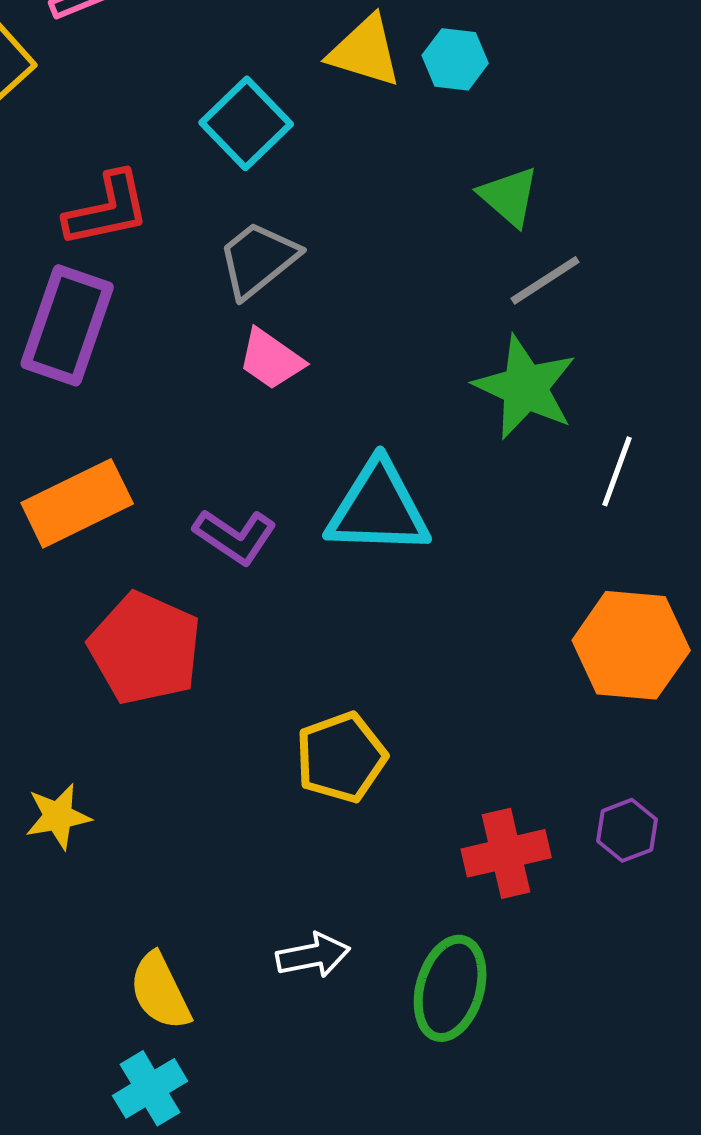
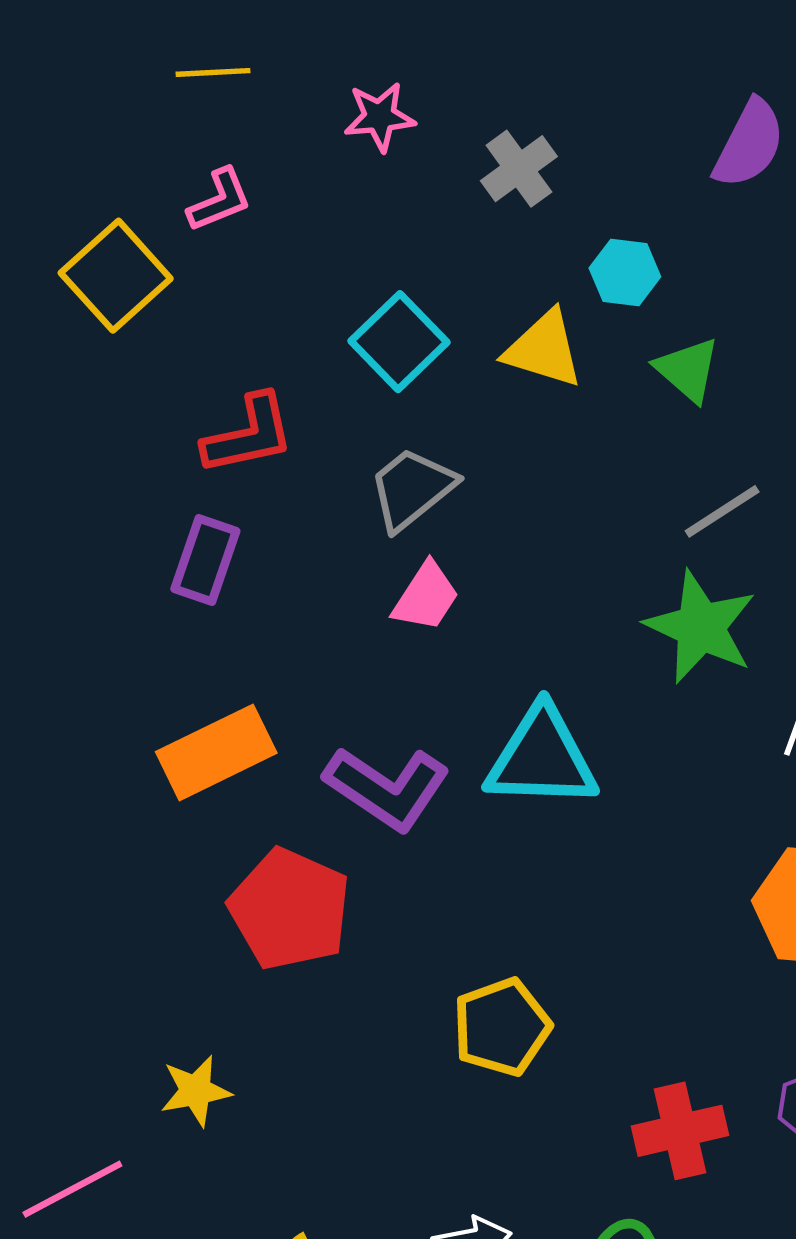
yellow triangle: (365, 51) -> (544, 349), moved
green triangle: (509, 196) -> (688, 370), moved
purple rectangle: (67, 325) -> (205, 560), size x0.7
pink trapezoid: (271, 359) -> (426, 597), turned -92
purple L-shape: (235, 536) -> (387, 788), size x1.4

